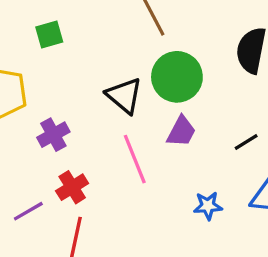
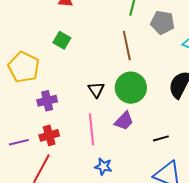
green square: (49, 34) -> (62, 40), turned 30
black triangle: (124, 96) -> (96, 90), size x0.7
blue star: (208, 206) -> (103, 166), moved

